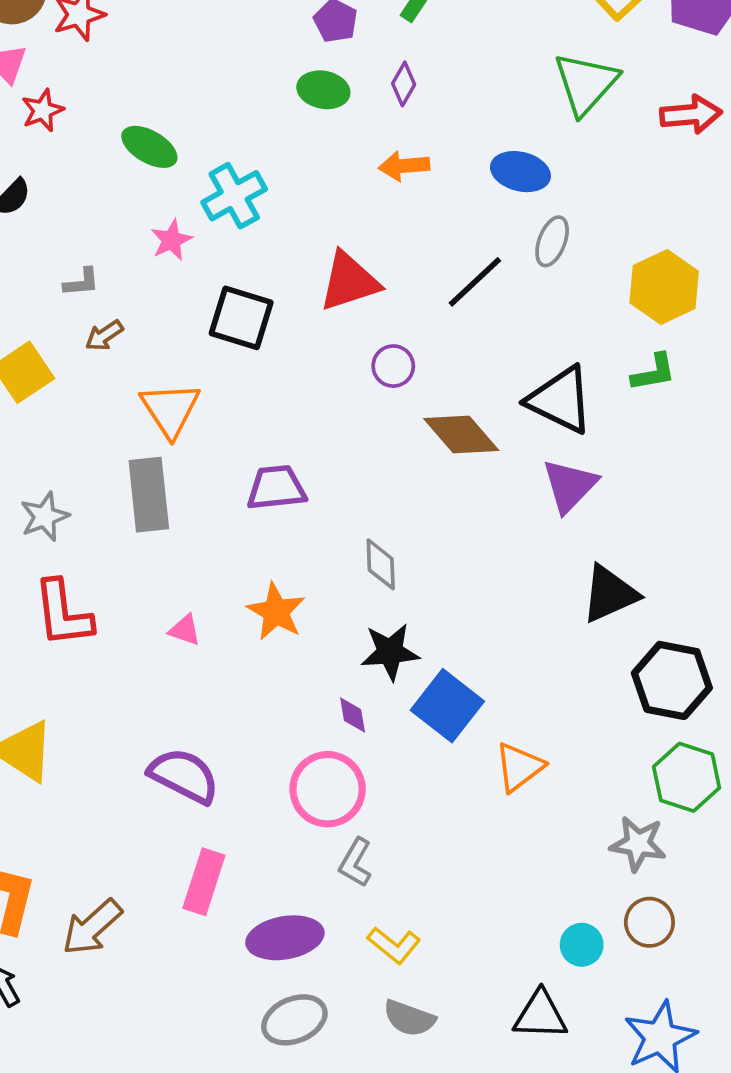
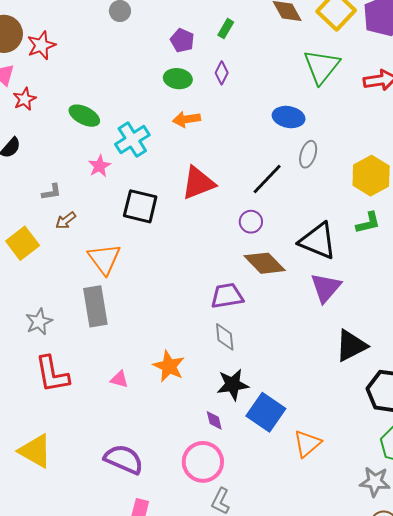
orange arrow: (404, 166) -> (187, 119), moved
purple circle: (393, 366) -> (251, 222), moved
purple trapezoid: (276, 488) -> (227, 296), moved

